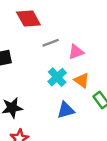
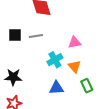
gray line: (51, 43) -> (36, 36), moved

